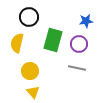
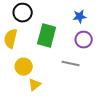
purple circle: (79, 44) -> (84, 40), moved
yellow triangle: (33, 92) -> (35, 85), moved, turned 32

